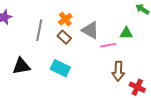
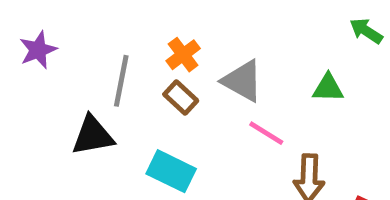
pink line: (108, 45) -> (266, 133), moved, turned 42
black triangle: (21, 66) -> (93, 136), moved

